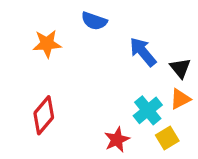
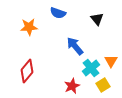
blue arrow: (143, 52) -> (75, 46), moved
black triangle: (180, 68) -> (97, 19), moved
orange triangle: (180, 99) -> (111, 61), turned -32

